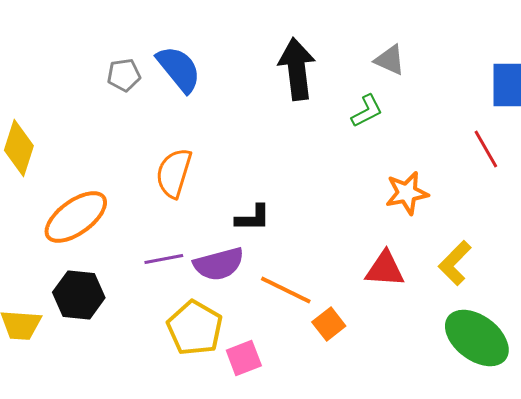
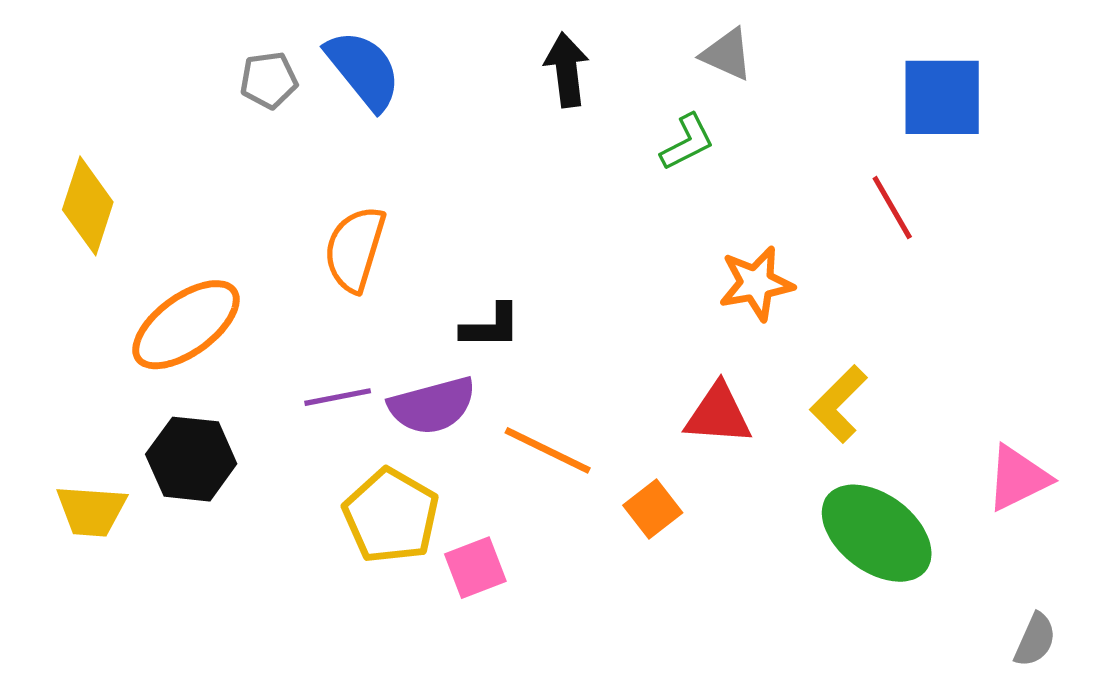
black arrow: (297, 69) -> (567, 70), size x0.7
orange square: (329, 324) -> (653, 509), moved

